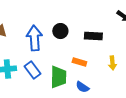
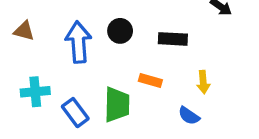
blue rectangle: (32, 70) -> (75, 113), moved
blue semicircle: (82, 87) -> (189, 116), moved

